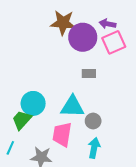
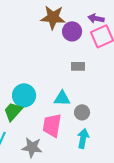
purple circle: (83, 37) -> (72, 31), size x0.7
cyan triangle: (72, 107) -> (62, 98), size x0.7

